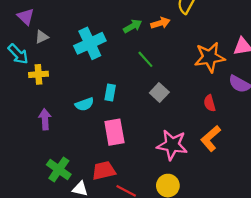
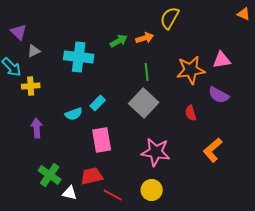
cyan cross: (90, 43) -> (79, 57), turned 32
green line: (145, 59) -> (147, 72), moved, turned 36
cyan rectangle: (110, 93) -> (98, 103), turned 35
gray square: (159, 93) -> (144, 103), size x1.6
orange L-shape: (211, 138) -> (213, 150), moved

